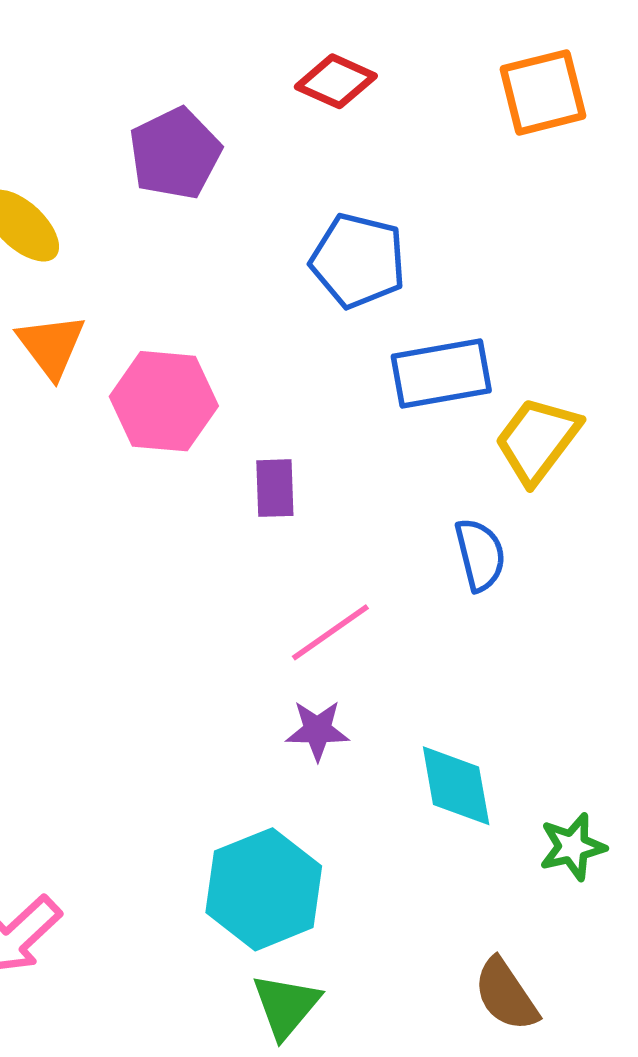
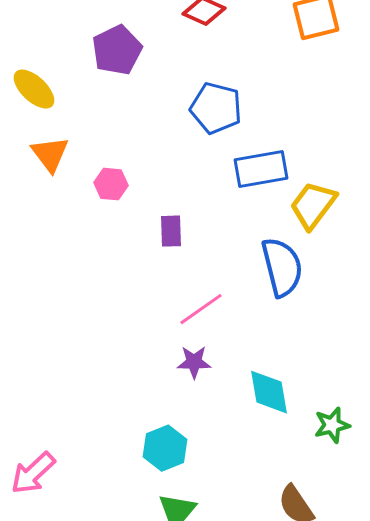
pink hexagon: (164, 401) -> (111, 184), size x0.6
blue semicircle: (480, 555) -> (282, 267), size x1.5
cyan hexagon: (264, 889) -> (165, 448), size x0.7

